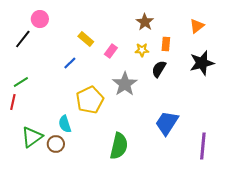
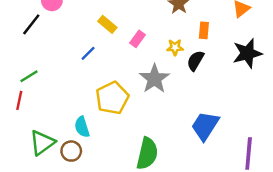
yellow star: (142, 50) -> (175, 47), moved

